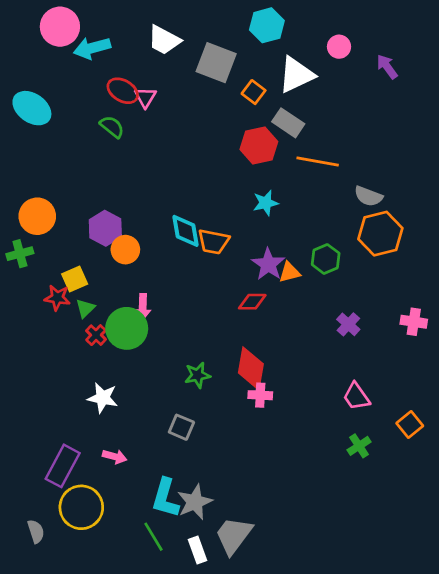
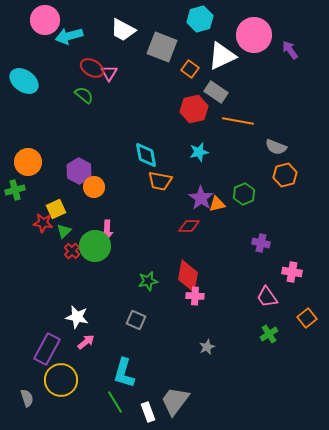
pink circle: (339, 47) -> (254, 35), size x2.0
cyan diamond: (185, 231) -> (146, 155), moved
orange hexagon: (380, 234) -> (285, 175), size x0.7
pink cross: (414, 322) -> (292, 272), moved
purple cross: (348, 324) -> (261, 243), turned -30
white star: (103, 398) -> (77, 317), moved
pink arrow: (115, 457) -> (86, 342), turned -54
gray star: (195, 502) -> (207, 347), moved, size x0.6

